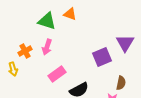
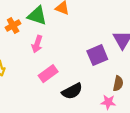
orange cross: (25, 51) -> (13, 25), moved

